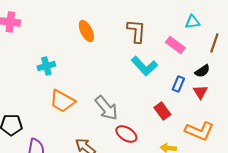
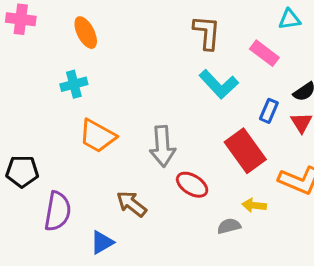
orange ellipse: (86, 31) -> (86, 33), moved
gray arrow: (106, 108) -> (163, 146), turned 36
red rectangle: (162, 111) -> (245, 151), size x1.6

